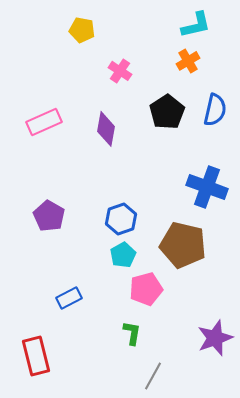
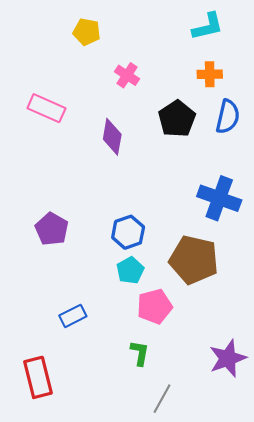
orange cross: (188, 61) -> (210, 74), moved, turned 30
pink rectangle: (44, 122) -> (46, 108), moved, turned 48

